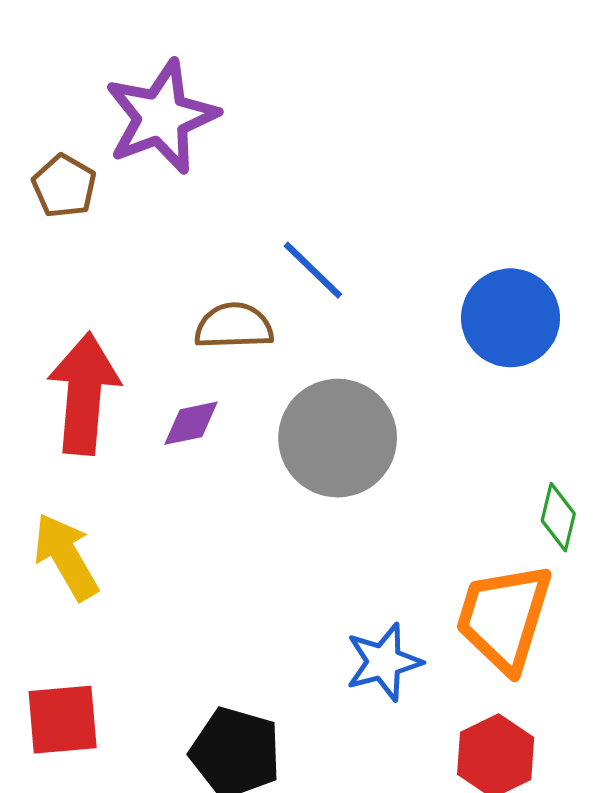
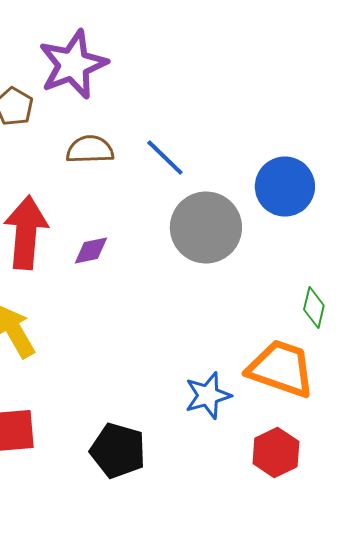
brown semicircle: (234, 326) -> (90, 150), moved
gray circle: (338, 438) -> (206, 228), moved
orange trapezoid: (504, 618) -> (281, 369), turned 92

